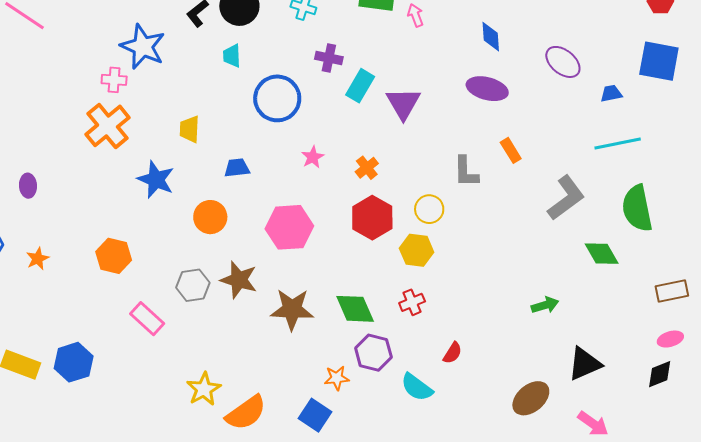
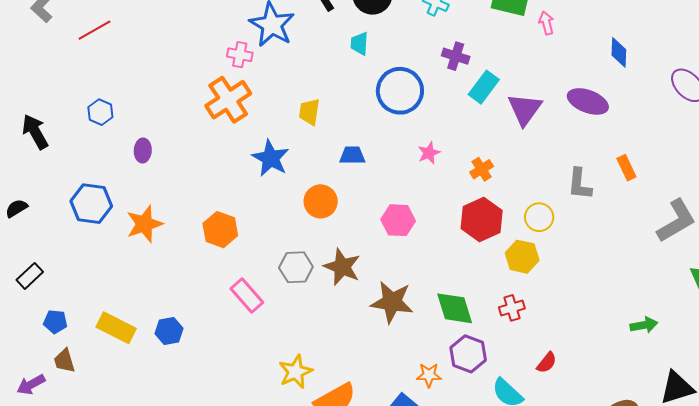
purple ellipse: (487, 89) -> (588, 101), moved
pink hexagon: (289, 227) -> (398, 220), size x0.7
orange star: (38, 259) -> (144, 224), size x1.6
blue hexagon: (74, 362) -> (169, 331), size x0.7

